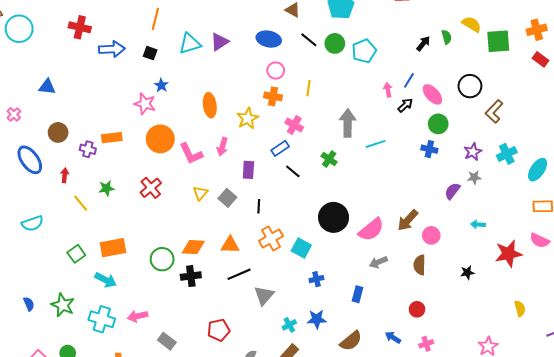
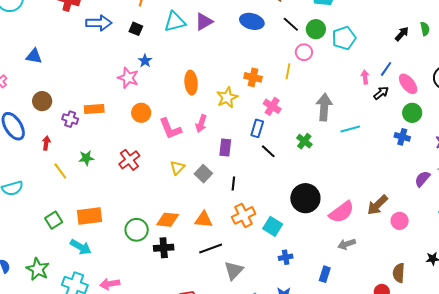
pink circle: (276, 71) -> (304, 52), moved
orange circle: (160, 139) -> (141, 113), size x0.7
blue rectangle: (280, 148) -> (257, 128), turned -42
brown semicircle: (420, 265) -> (399, 273), moved

